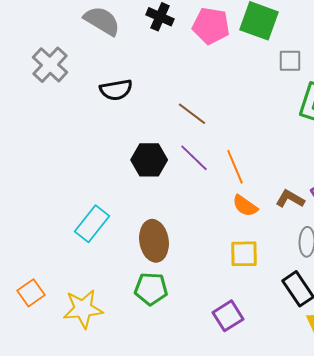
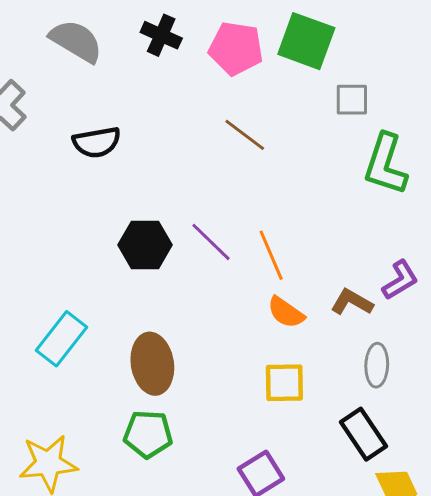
brown line: (192, 114) -> (245, 135), moved

